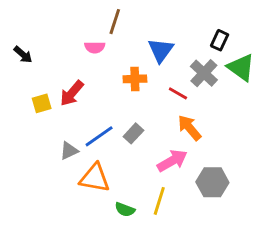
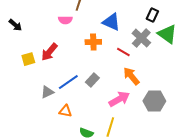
blue triangle: (161, 50) -> (111, 22), turned -42
orange triangle: (95, 178) -> (65, 111), size x0.6
gray hexagon: (212, 182) -> (154, 101), moved

